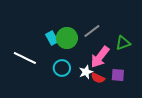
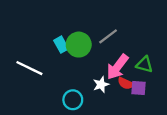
green triangle: (123, 43) -> (144, 65), moved, turned 35
cyan circle: (62, 68) -> (73, 100), moved
red semicircle: (98, 78) -> (126, 83), moved

